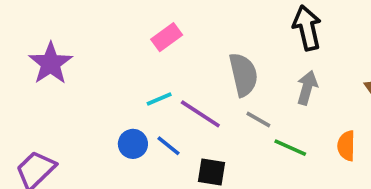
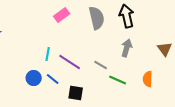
pink rectangle: (167, 37) -> (62, 15), moved
gray semicircle: (243, 75) -> (97, 18), moved
cyan line: (159, 99) -> (48, 54), turned -56

